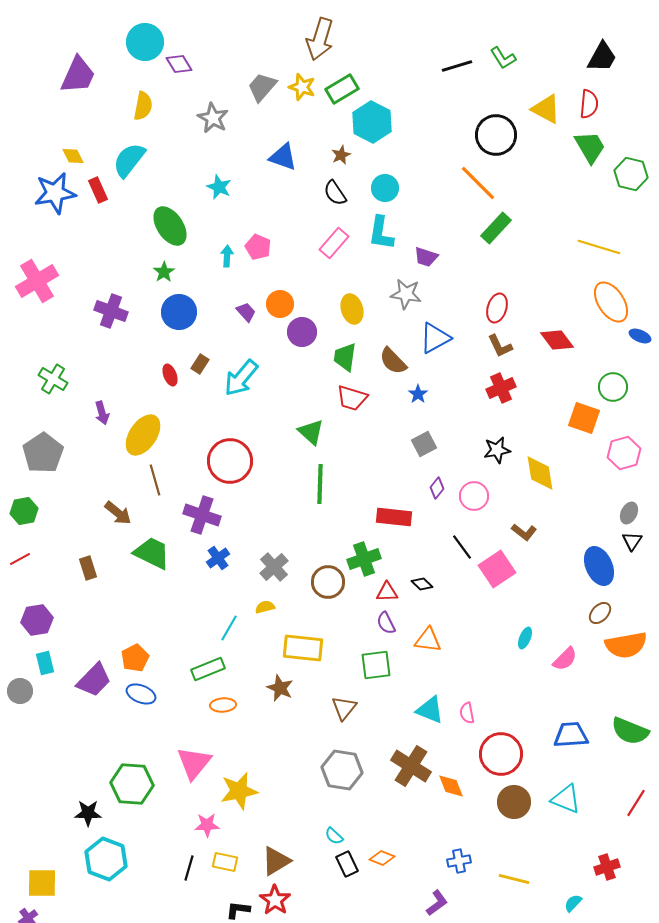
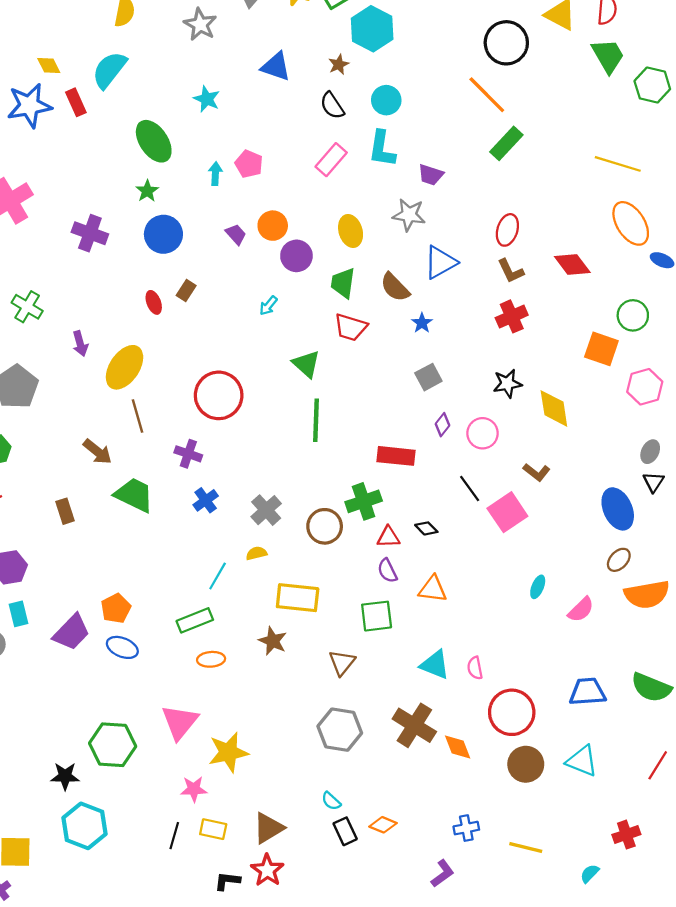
cyan arrow: (241, 378) -> (268, 306), moved, size x0.5
purple cross: (202, 515) -> (188, 454), size x0.7

